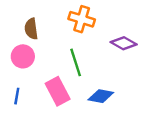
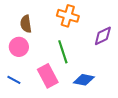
purple diamond: (124, 43) -> (103, 36), turned -55
blue line: (17, 96) -> (14, 80), turned -72

